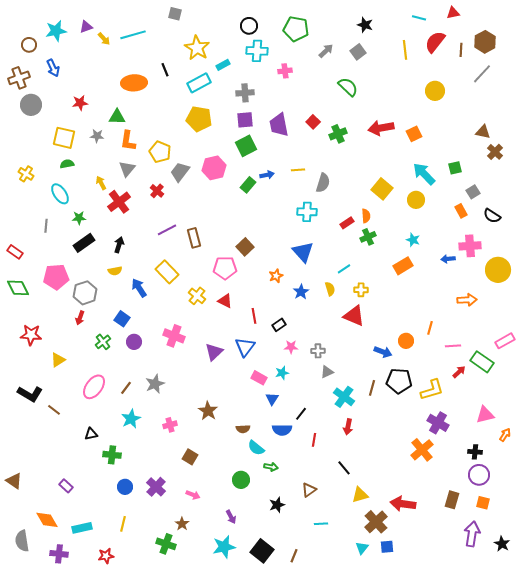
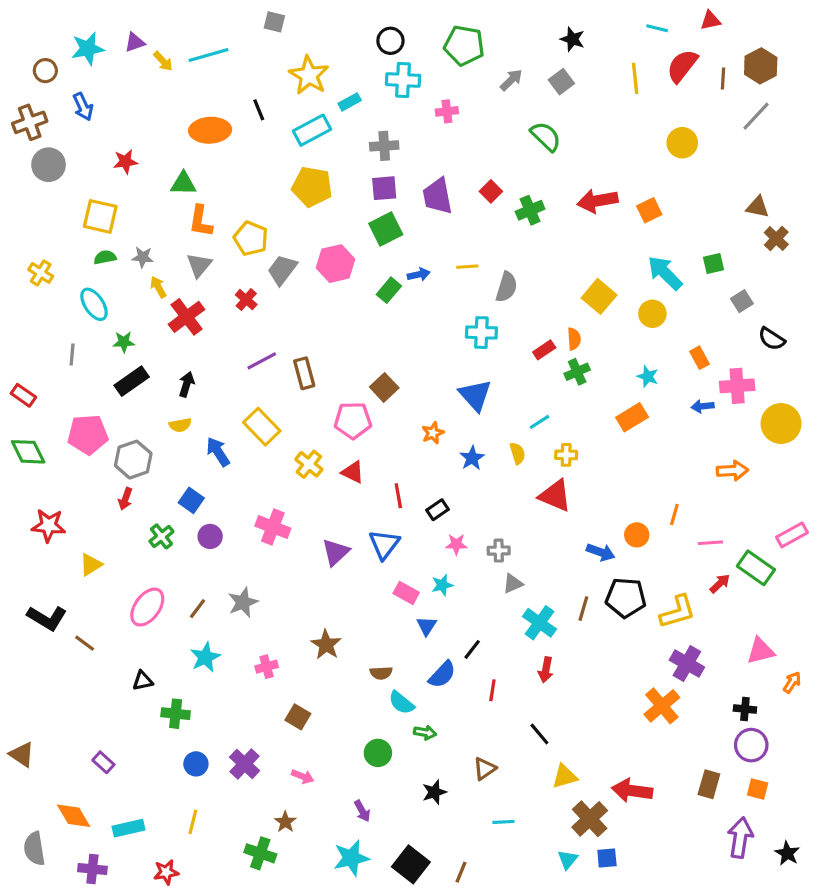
gray star: (97, 136) -> (143, 257), moved
orange rectangle: (461, 211) -> (699, 358), moved
blue semicircle: (282, 430) -> (442, 674), turned -48

